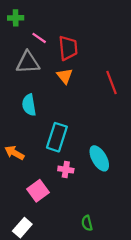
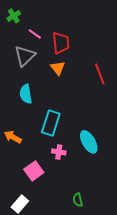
green cross: (16, 18) -> (14, 16), turned -32
gray triangle: (28, 62) -> (25, 56), turned -40

